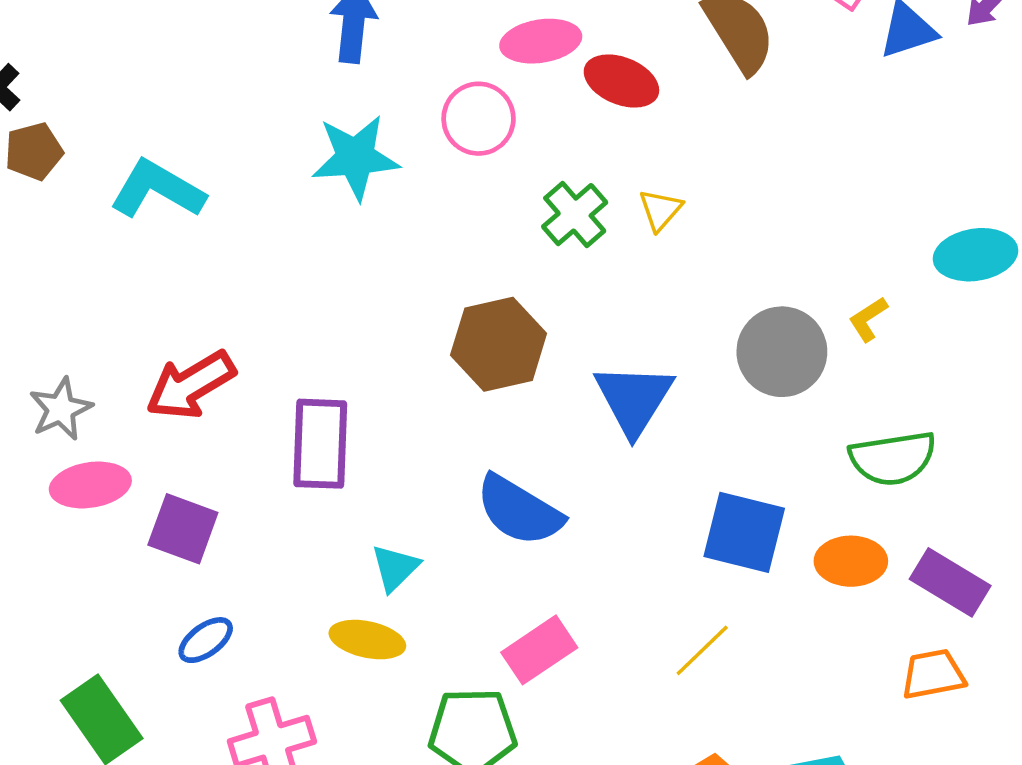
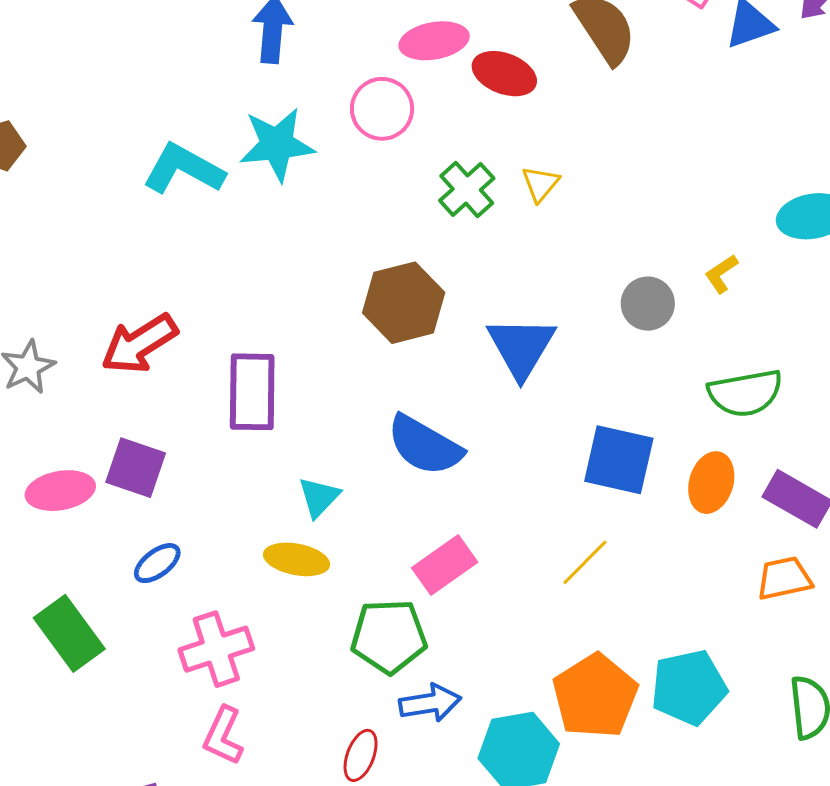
cyan L-shape: (157, 189) -> (184, 169), moved
gray circle: (782, 352) -> (648, 304), size x0.7
pink ellipse: (90, 485) -> (60, 491), moved
orange ellipse: (851, 561) -> (711, 483), turned -72

